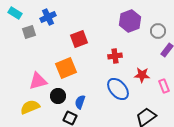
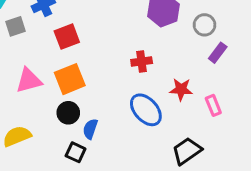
red square: (79, 39) -> (67, 37), moved
pink triangle: (38, 81) -> (29, 81), moved
black circle: (58, 96) -> (68, 113), moved

